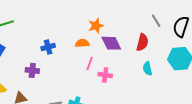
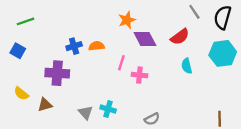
red semicircle: (142, 42) -> (180, 37), turned 42
orange semicircle: (82, 43) -> (97, 46), moved
purple cross: (32, 70) -> (57, 73), size x1.5

